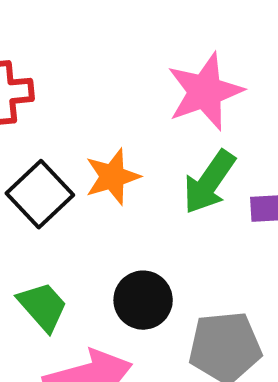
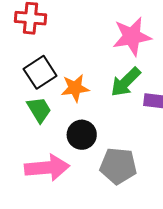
orange star: (112, 177) -> (75, 88), moved
green trapezoid: (43, 306) -> (39, 110), moved

